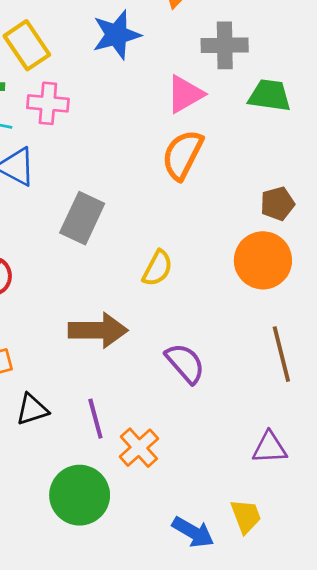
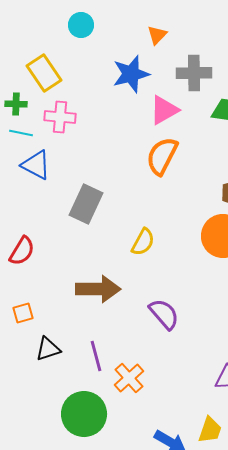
blue star: (117, 35) -> (131, 74), moved
yellow trapezoid: (246, 516) -> (210, 430), turned 40

